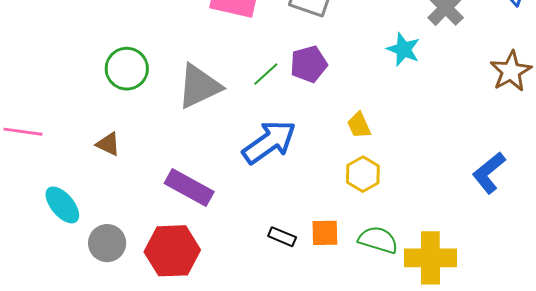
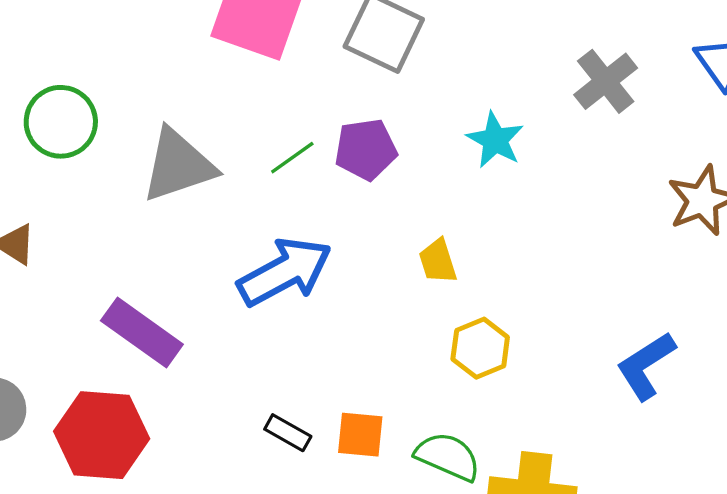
cyan star: (403, 49) -> (495, 140), moved
yellow hexagon: (363, 174) -> (480, 348), moved

